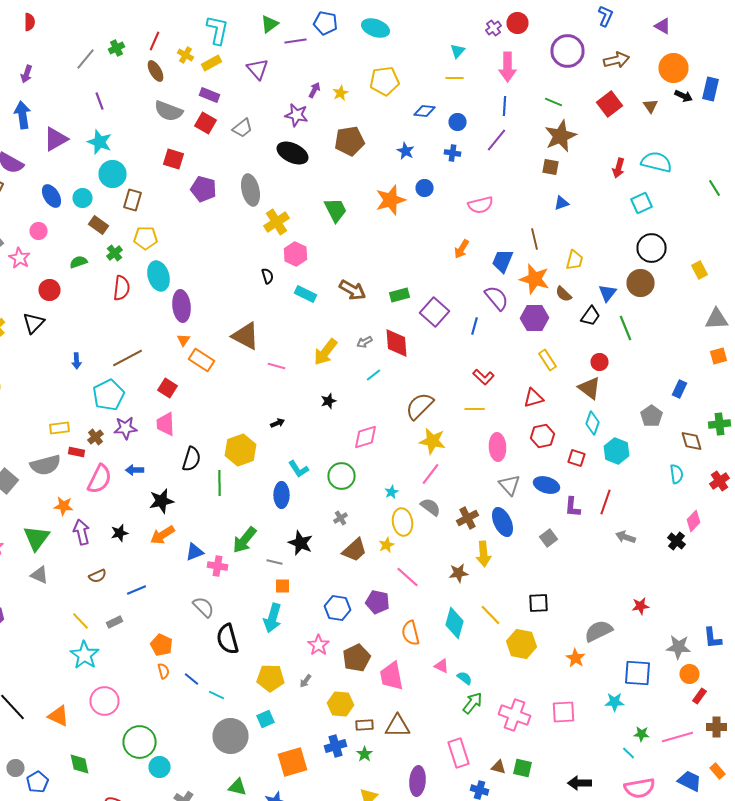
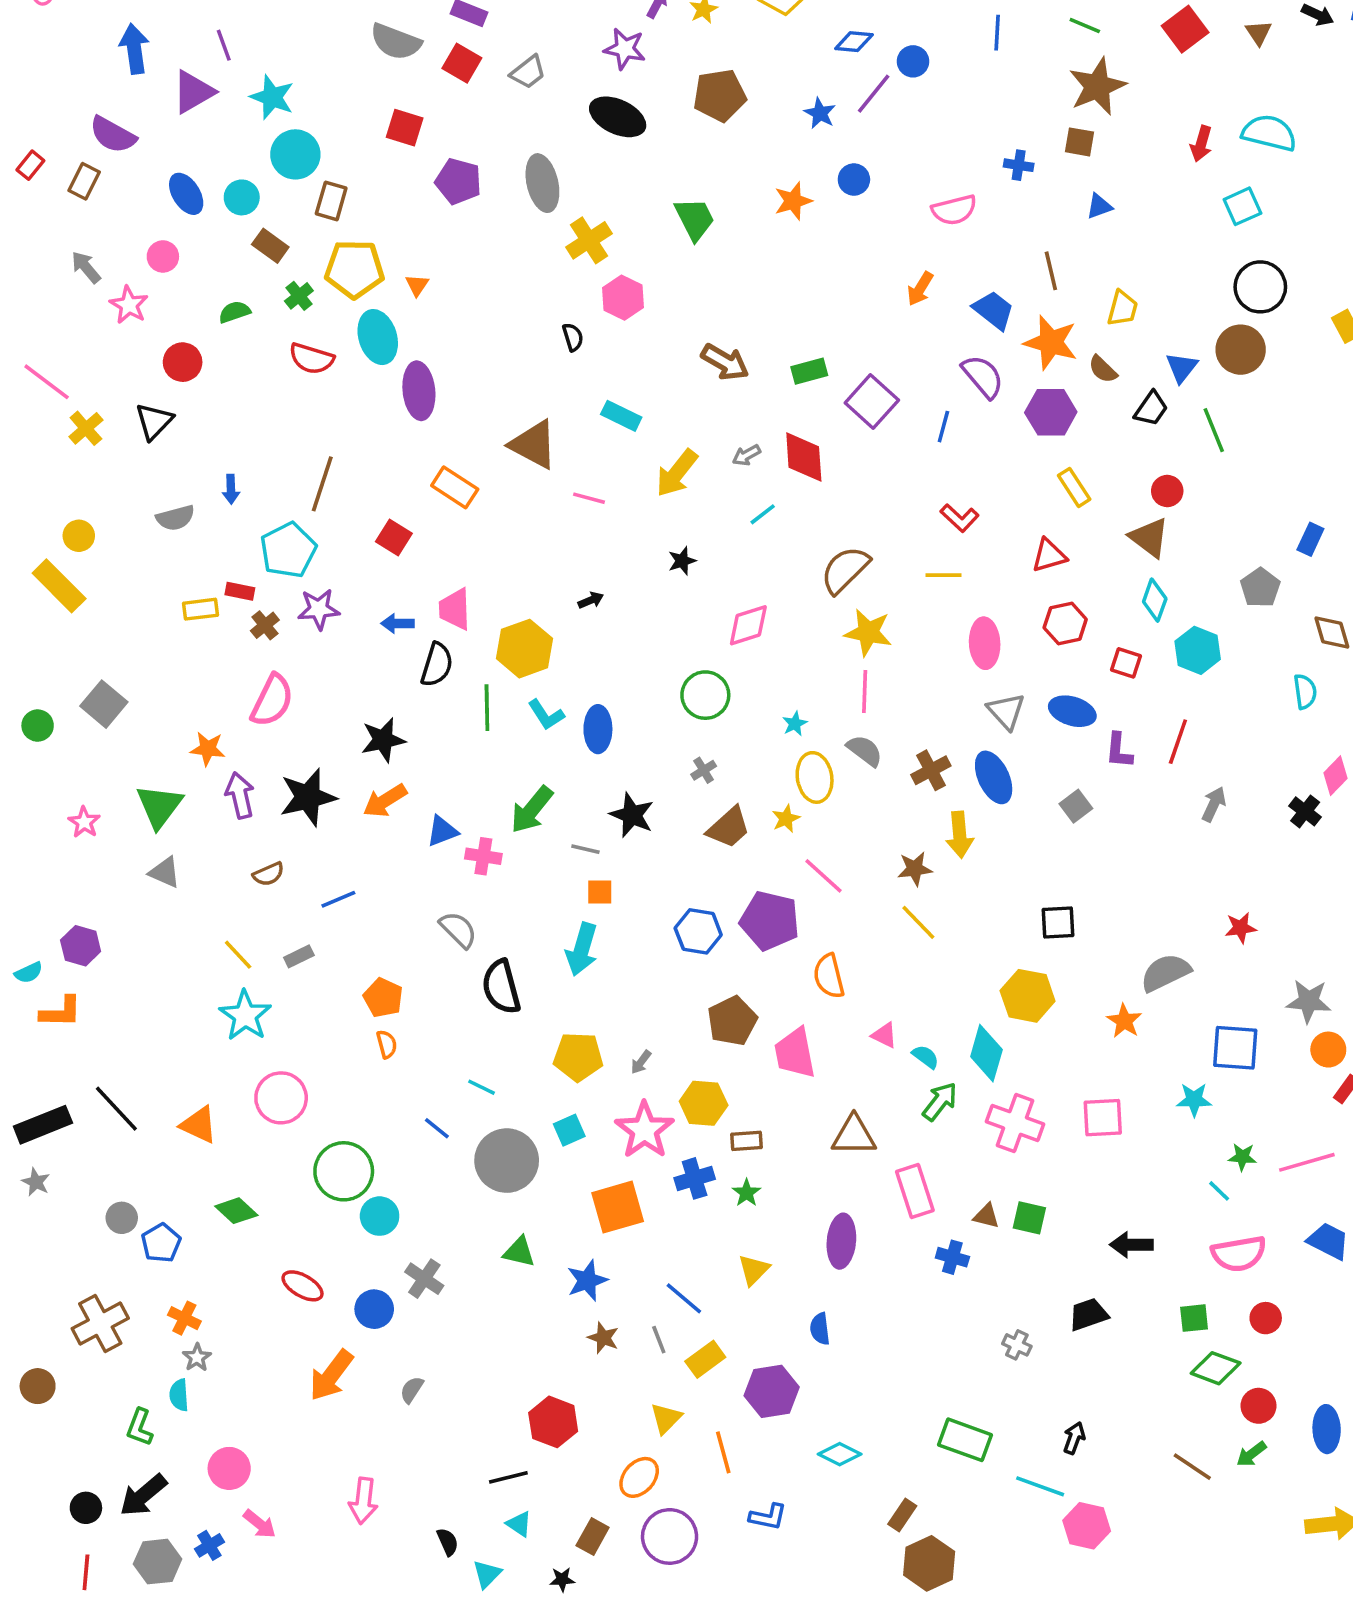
purple line: (100, 101) -> (224, 45), moved
purple line: (496, 140) -> (874, 94), moved
blue cross: (452, 153) -> (1019, 165), moved
orange star: (390, 200) -> (793, 201), size x0.7
yellow pentagon: (146, 238) -> (354, 269), size x1.4
blue trapezoid: (502, 261) -> (994, 310), turned 105
red semicircle: (122, 288) -> (311, 359), turned 100
cyan rectangle: (306, 294) -> (621, 416), moved
orange triangle: (184, 340) -> (417, 285), moved
brown line: (128, 358) -> (322, 484), turned -44
pink trapezoid: (166, 424) -> (455, 609), moved
red rectangle: (76, 452) -> (240, 591), moved
gray semicircle: (46, 465) -> (175, 518), moved, size x0.7
cyan L-shape: (298, 469) -> (546, 715), moved
blue arrow: (134, 470) -> (397, 623), moved
pink line: (430, 474) -> (865, 692), turned -35
black star: (120, 533) -> (308, 797), size x1.8
gray arrow: (626, 537) -> (1214, 804), turned 96
purple pentagon: (378, 602) -> (770, 921), size x1.4
yellow line: (490, 615) -> (918, 922), moved
cyan diamond: (454, 623) -> (986, 1053), moved
pink star: (318, 645) -> (644, 1130), moved, size x1.5
blue line: (192, 679) -> (437, 1128), moved
brown triangle: (398, 726) -> (854, 1135), moved
green diamond: (80, 764) -> (236, 1211), turned -35

